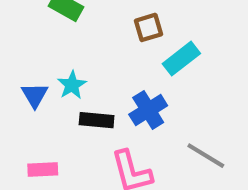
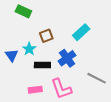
brown square: (148, 27) -> (46, 36), moved
pink rectangle: (43, 169) -> (35, 90), moved

